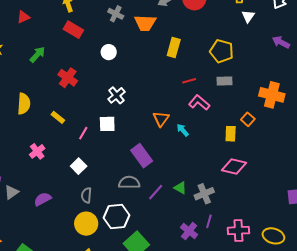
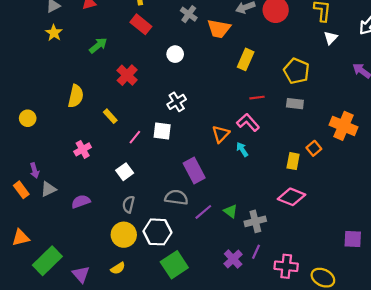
pink L-shape: (199, 103) -> (248, 122), moved

